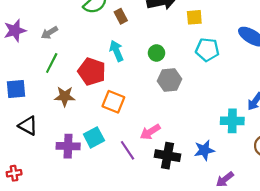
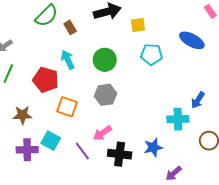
green circle: (156, 53) -> (105, 60), size x1.5
gray hexagon: (170, 80) -> (106, 95), moved
brown star: (65, 96) -> (22, 115), moved
cyan square: (94, 137) -> (51, 141), turned -30

